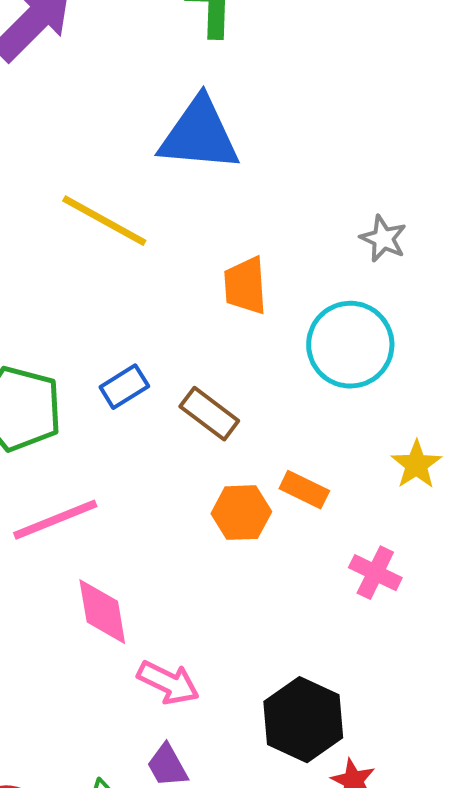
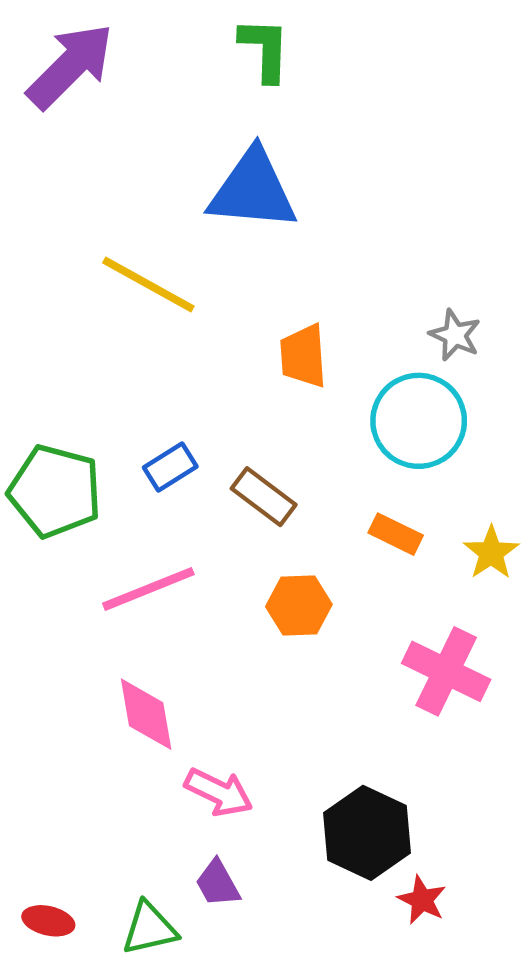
gray star: (383, 239) -> (455, 335), moved
orange rectangle: (304, 490) -> (396, 534), moved
pink line: (55, 520) -> (148, 589), moved
pink cross: (375, 573) -> (446, 671), size x1.5

